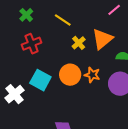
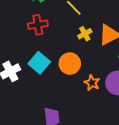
orange star: (92, 75) -> (92, 83), moved

